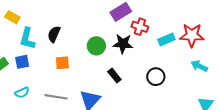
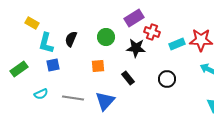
green circle: (96, 46) -> (106, 37), moved
blue square: (22, 62) -> (53, 65), moved
orange square: (62, 63) -> (98, 66), moved

